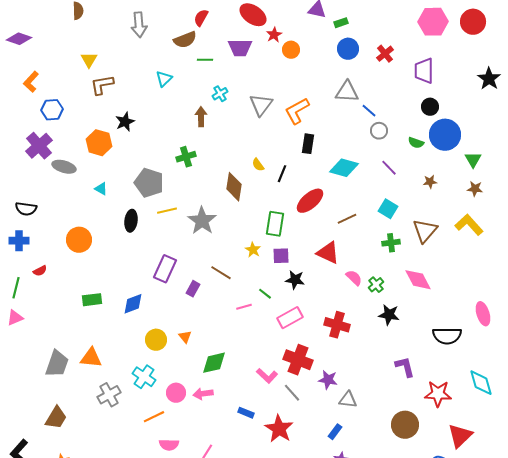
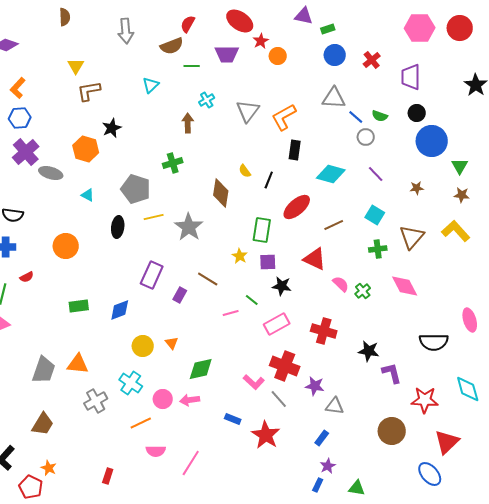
blue hexagon: (52, 110) -> (20, 118), moved
green semicircle: (416, 143) -> (380, 116), moved
black star: (389, 315) -> (369, 351), moved

